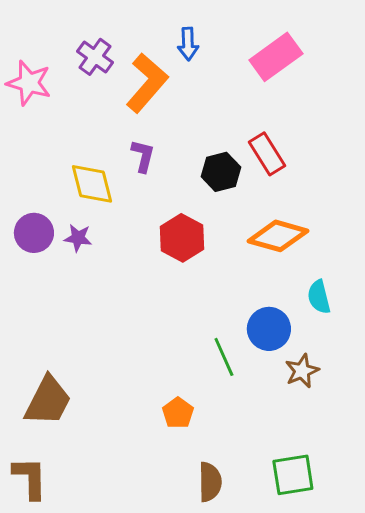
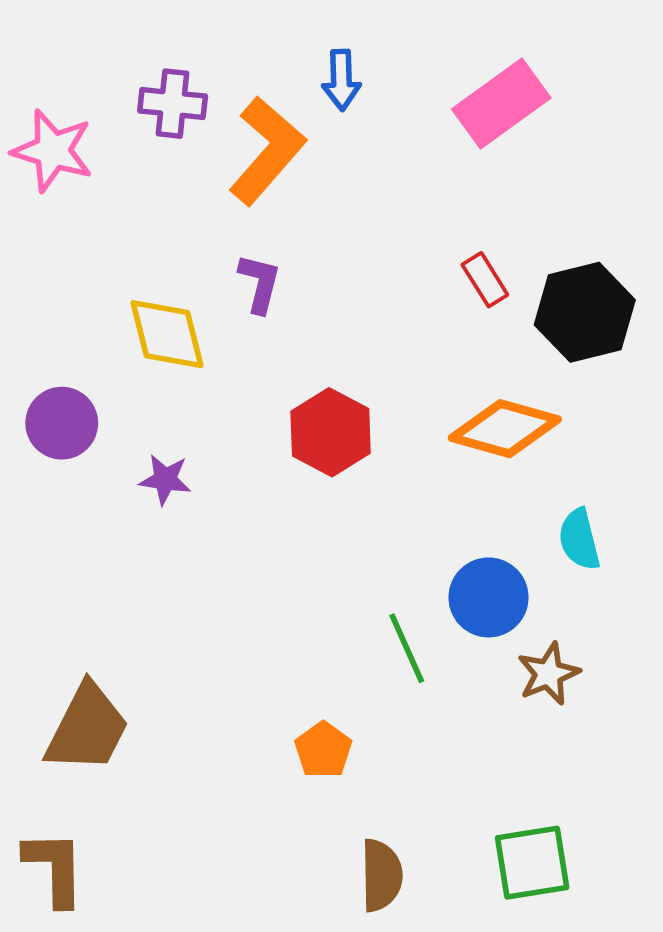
purple cross: (95, 57) -> (173, 104), turned -30
red rectangle: (267, 154) -> (485, 280), size x0.7
black hexagon: (221, 172) -> (585, 312), moved, size x1.4
purple star: (78, 238) -> (165, 479), moved

